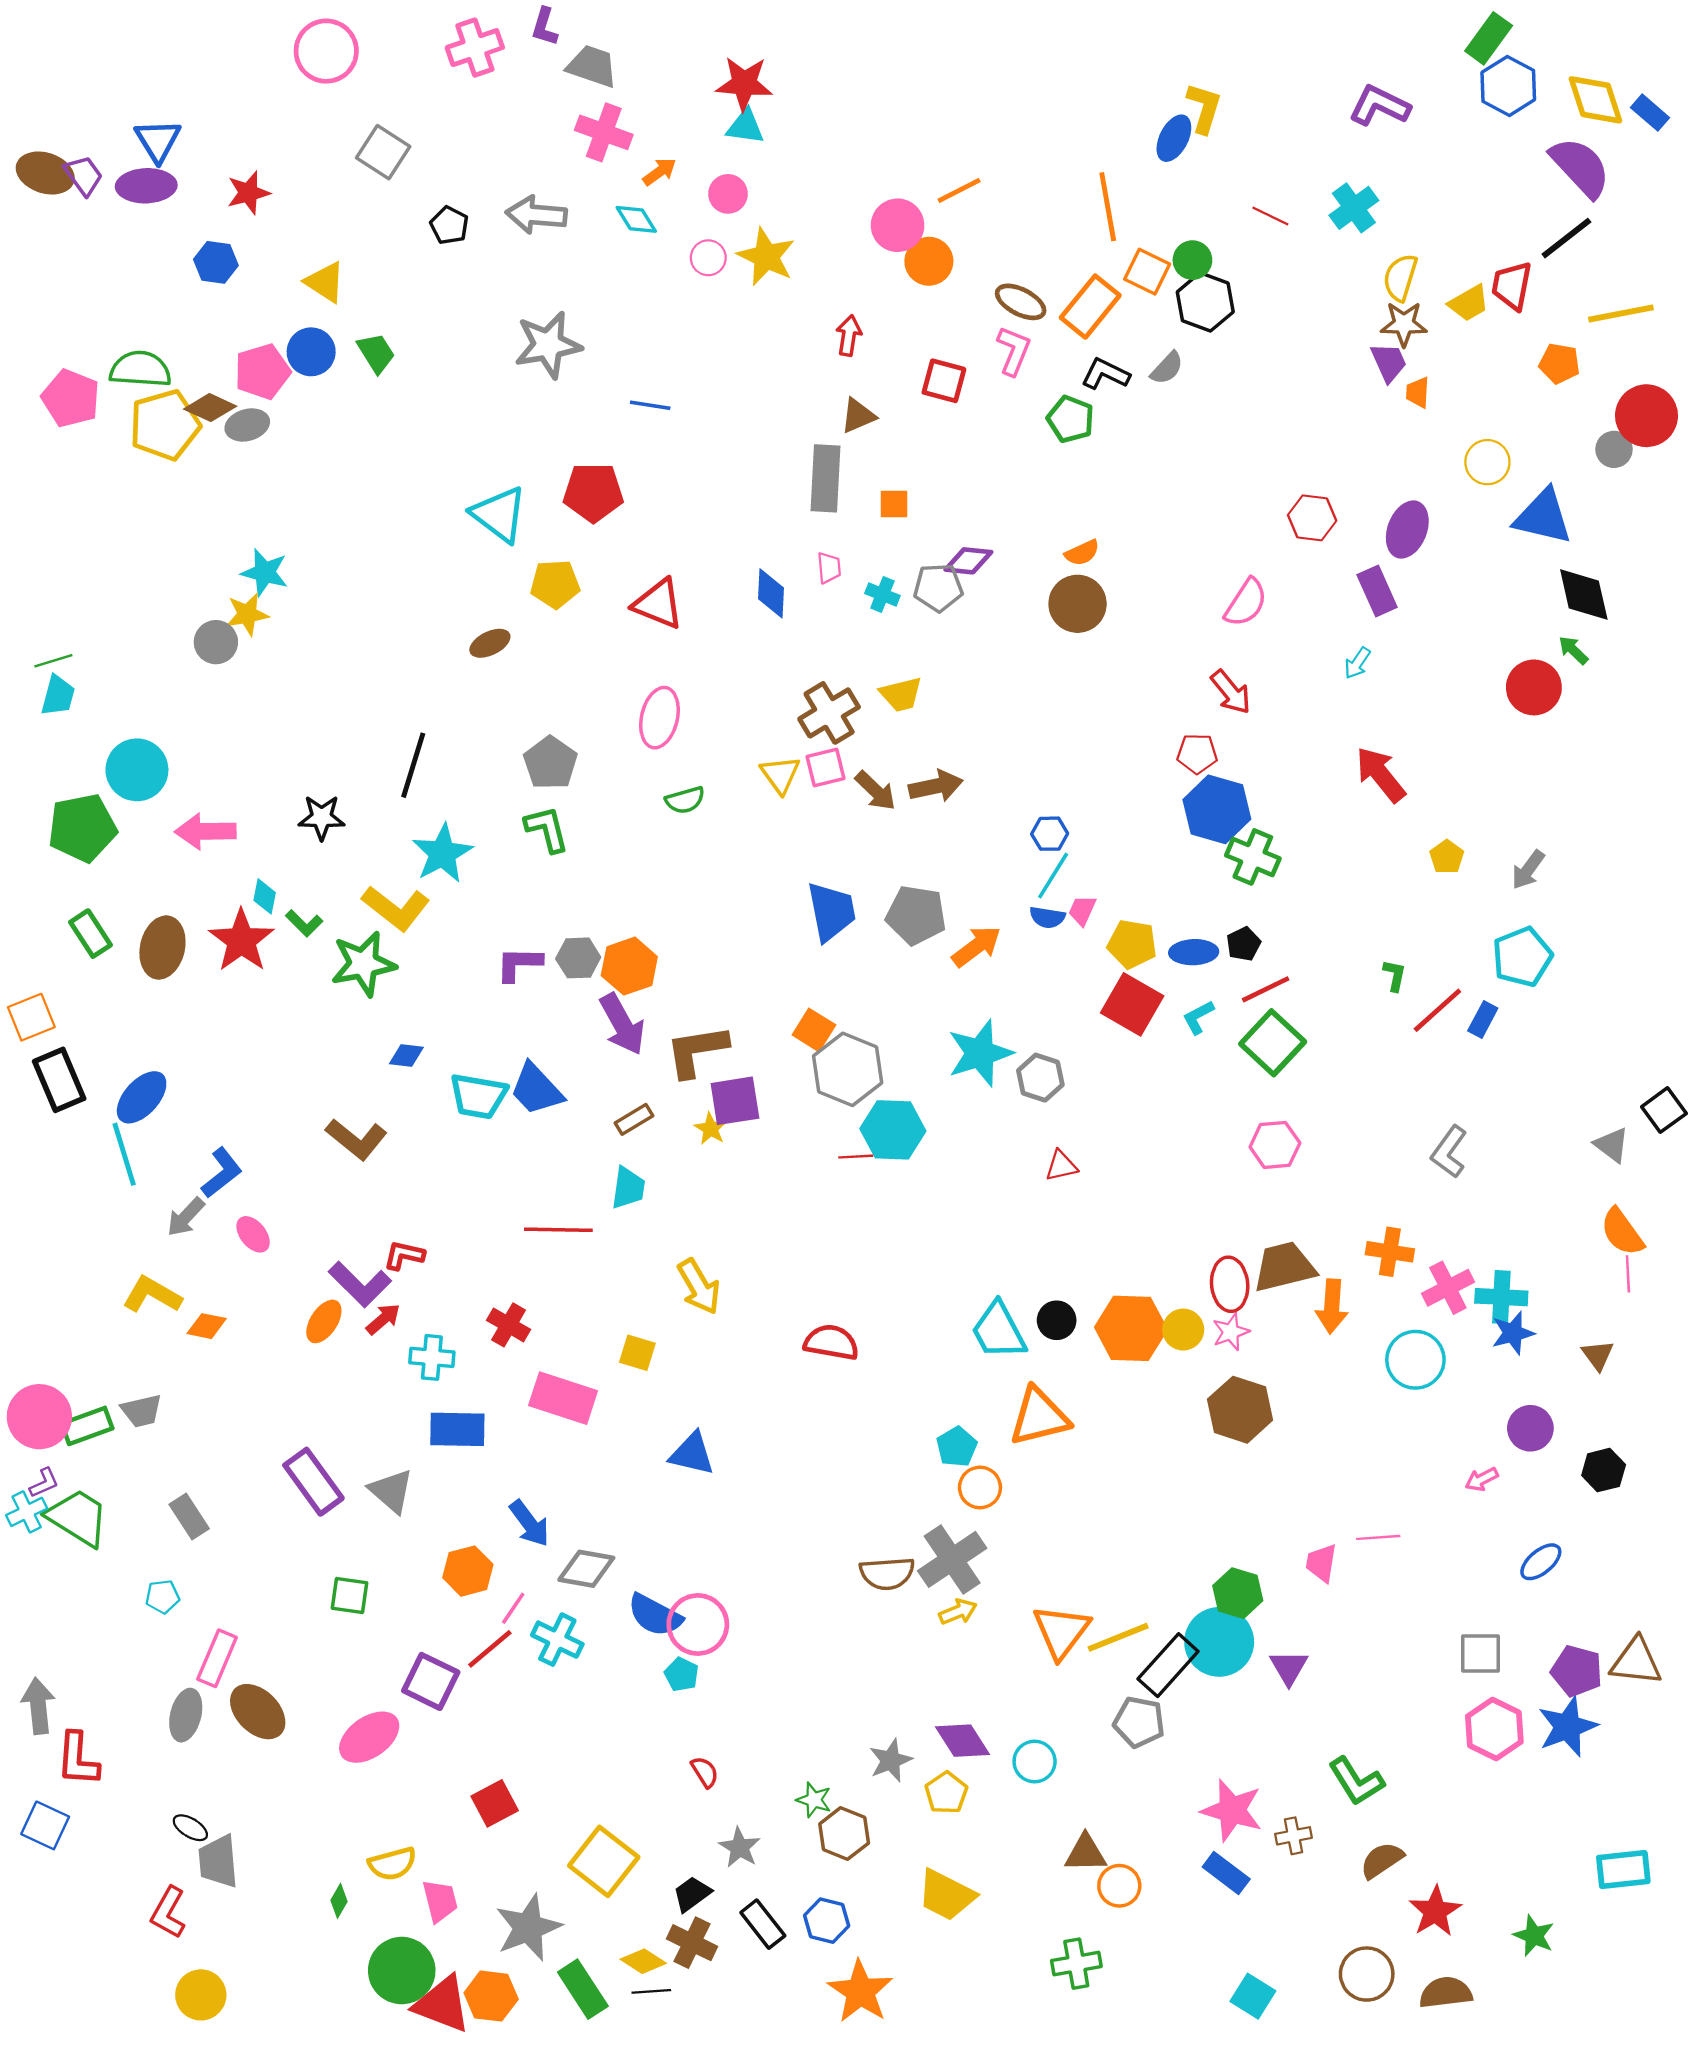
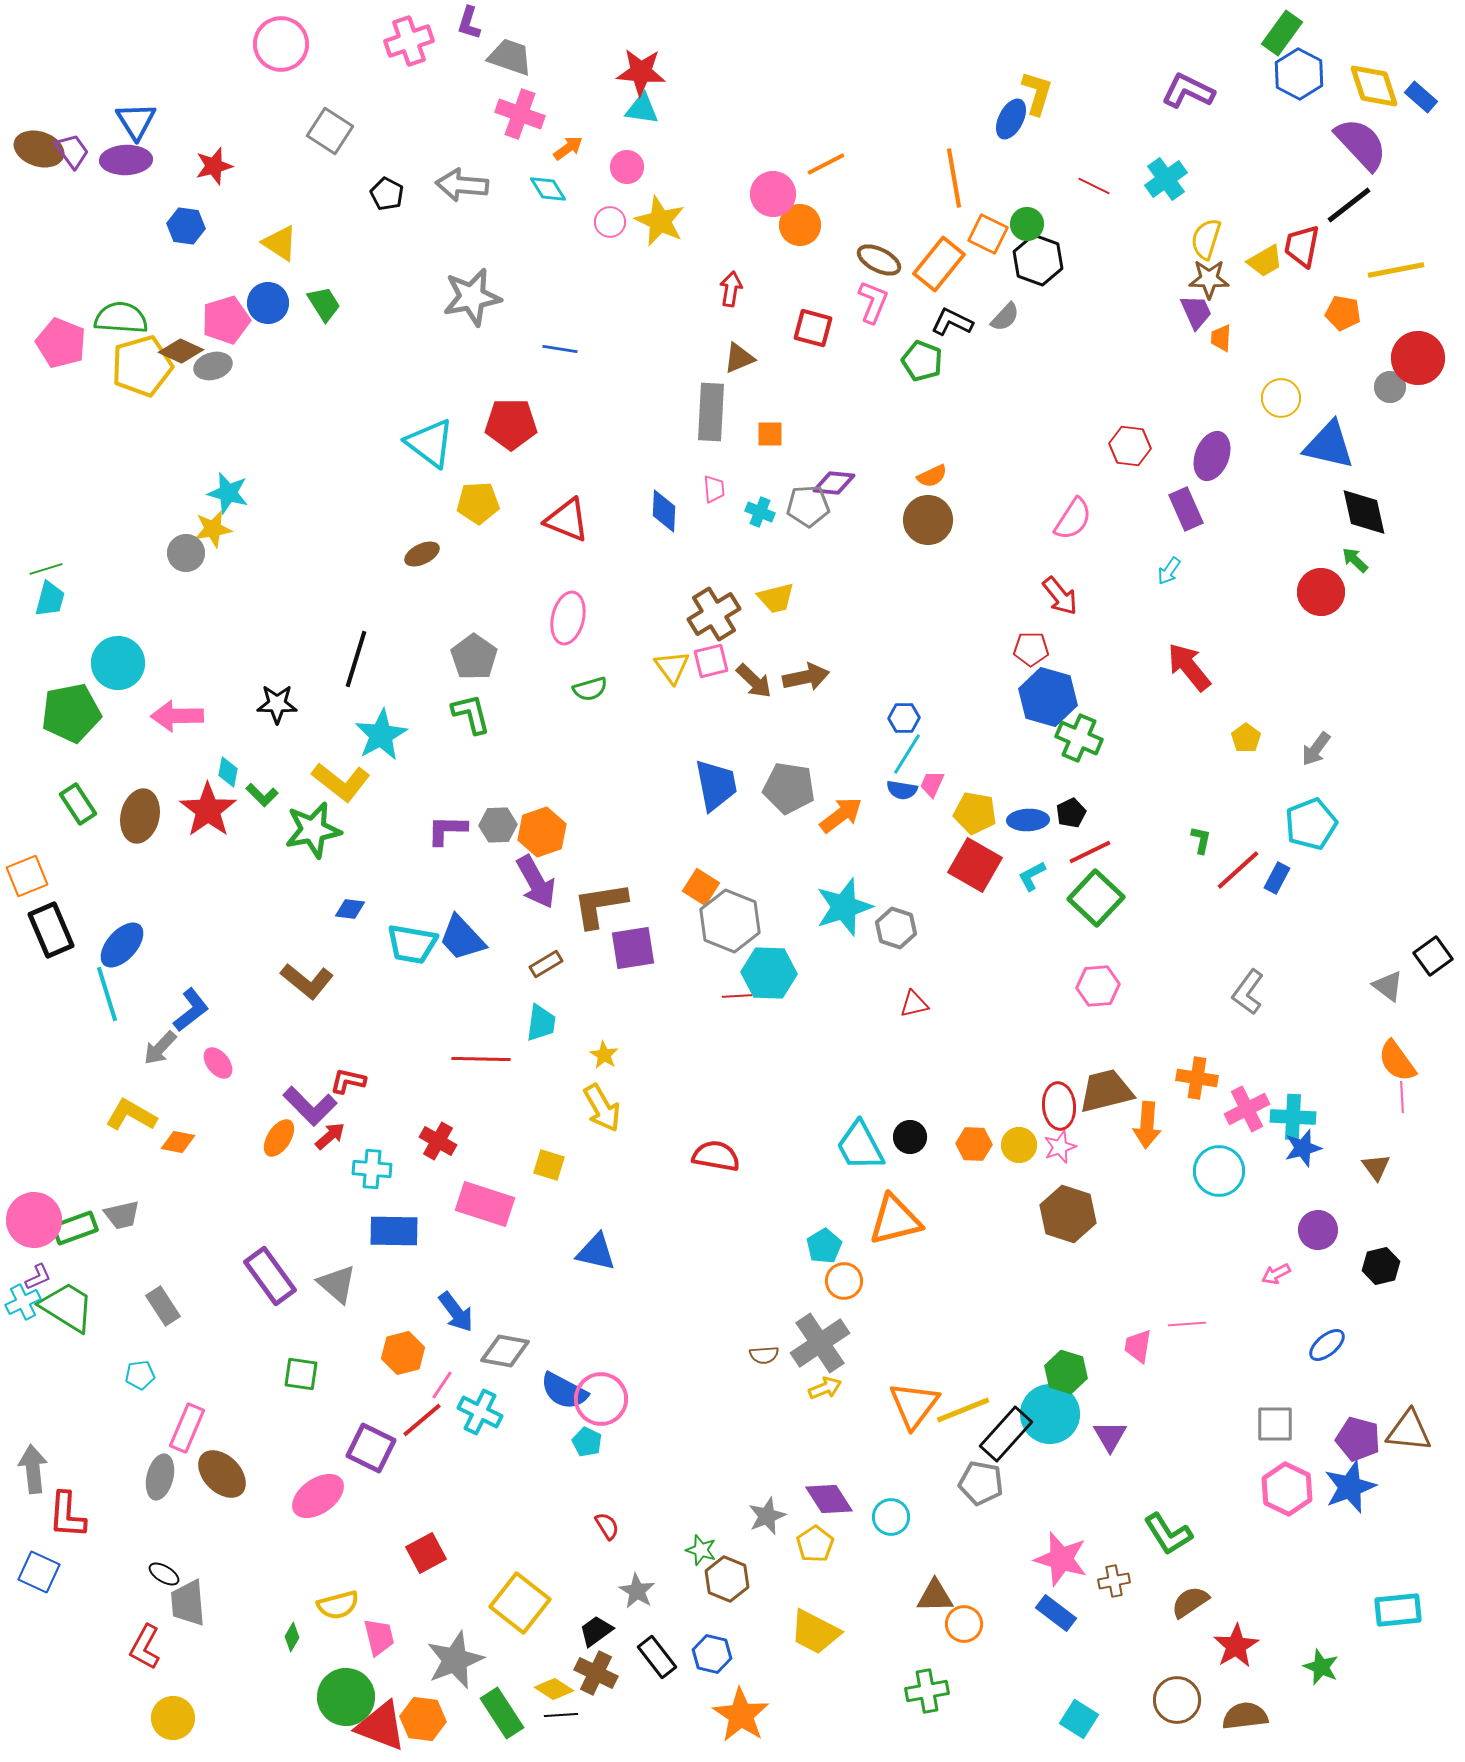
yellow star: (711, 1129) -> (604, 1055), moved
orange hexagon: (1131, 1328) -> (974, 1144), size x0.6
brown semicircle: (887, 1573) -> (764, 1355), size x0.6

